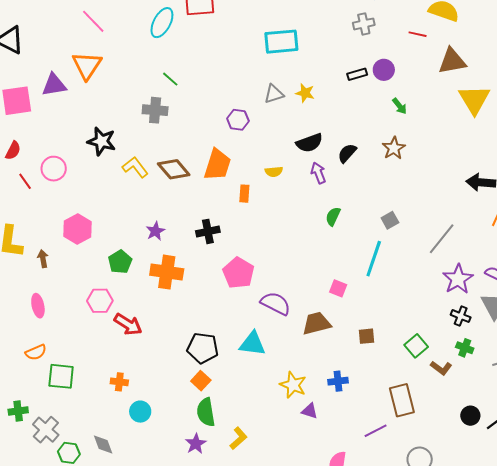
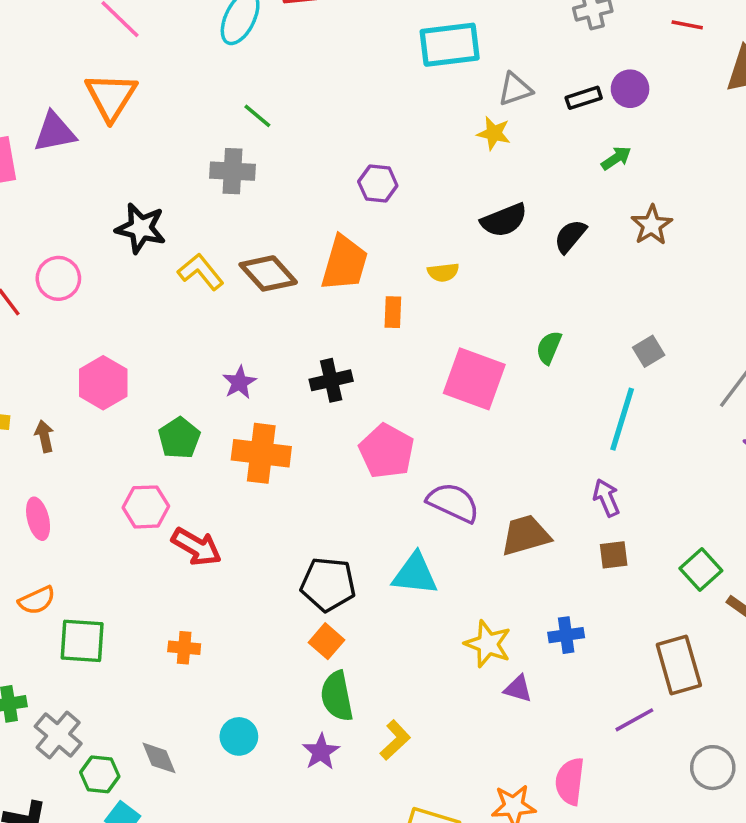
gray triangle: (274, 94) -> (515, 89), moved
green arrow: (400, 106) -> (616, 158), moved, turned -84
purple arrow: (318, 173) -> (606, 498), moved
pink square: (338, 288) -> (474, 379), moved, size x2.0
cyan circle: (140, 412) -> (239, 736), moved

